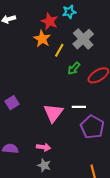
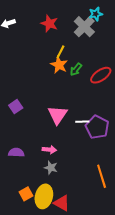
cyan star: (69, 12) -> (96, 14), moved
orange star: (42, 39) -> (59, 65), moved
gray cross: (83, 39) -> (84, 27), moved
white line: (79, 107) -> (82, 122), moved

